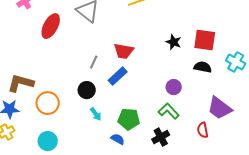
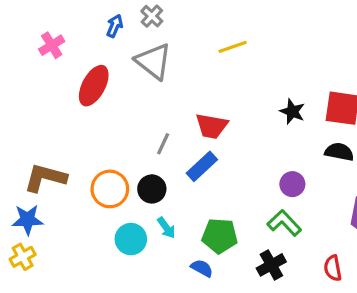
orange circle: (48, 103) -> (110, 189), moved
red semicircle: (203, 130) -> (333, 268), moved
cyan circle: (48, 141) -> (131, 239), moved

